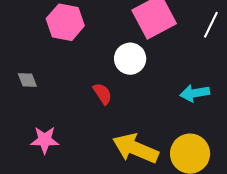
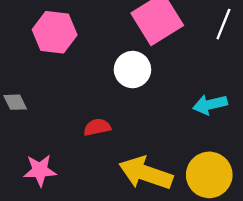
red semicircle: (103, 94) -> (97, 127), moved, turned -65

